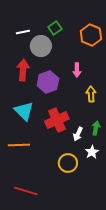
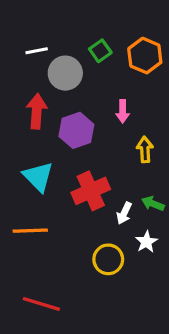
green square: (55, 28) -> (100, 51), moved
green arrow: (96, 128) -> (153, 204), turned -80

